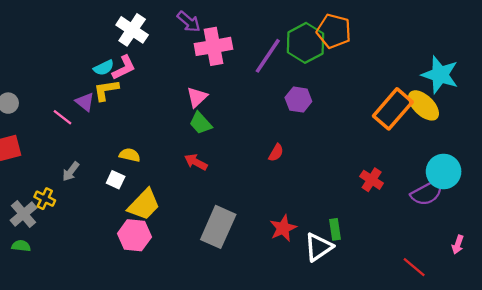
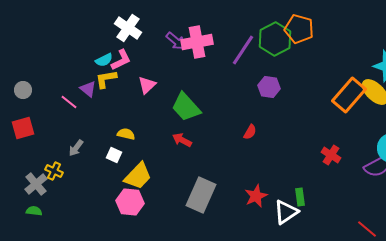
purple arrow: (189, 22) -> (176, 41), moved
pink triangle: (197, 97) -> (147, 85), moved
green trapezoid: (200, 123) -> (186, 107), size x1.5

